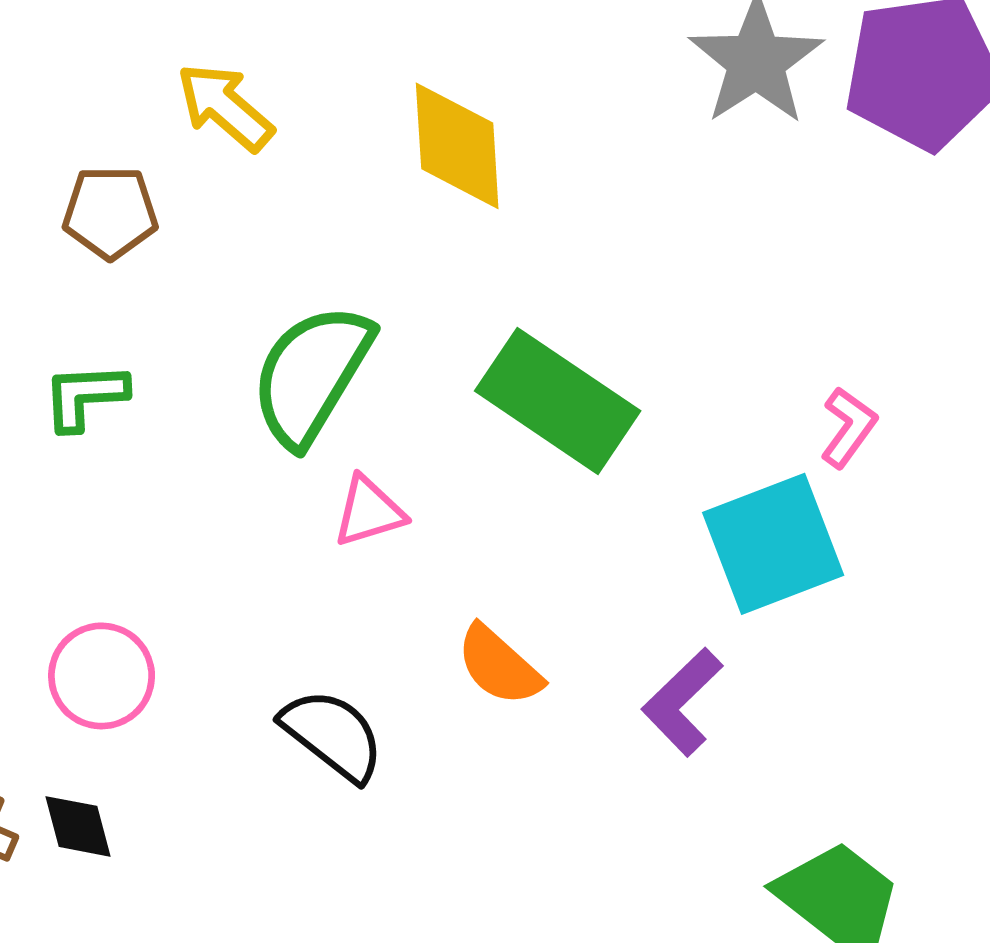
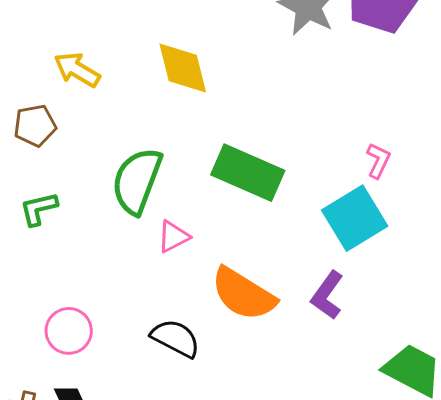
orange semicircle: (499, 666) -> (243, 294), size x1.6

